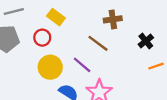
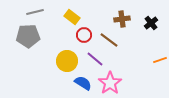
red circle: (42, 38) -> (84, 35), moved
black cross: (146, 41) -> (151, 23), moved

